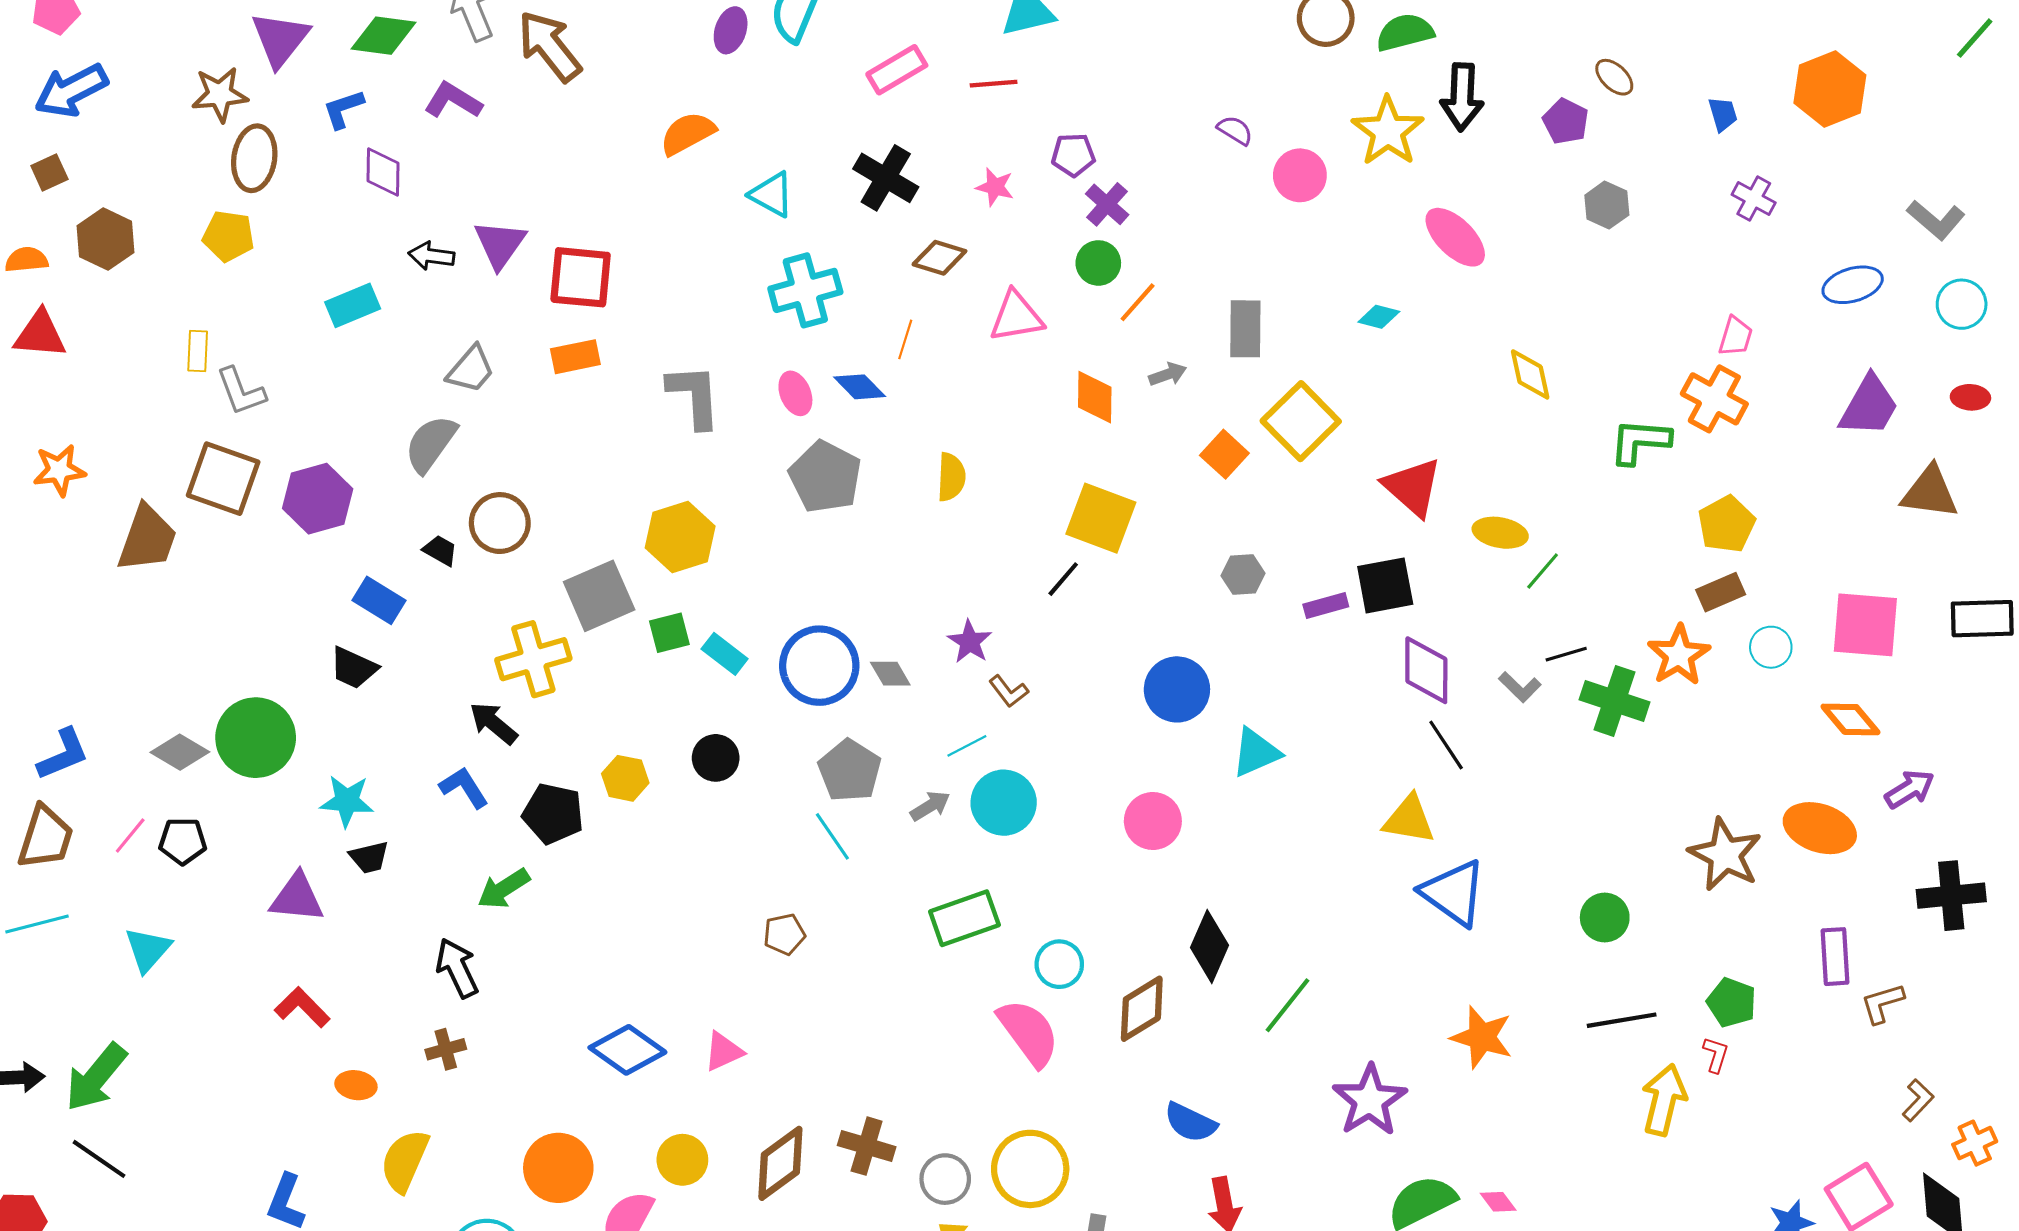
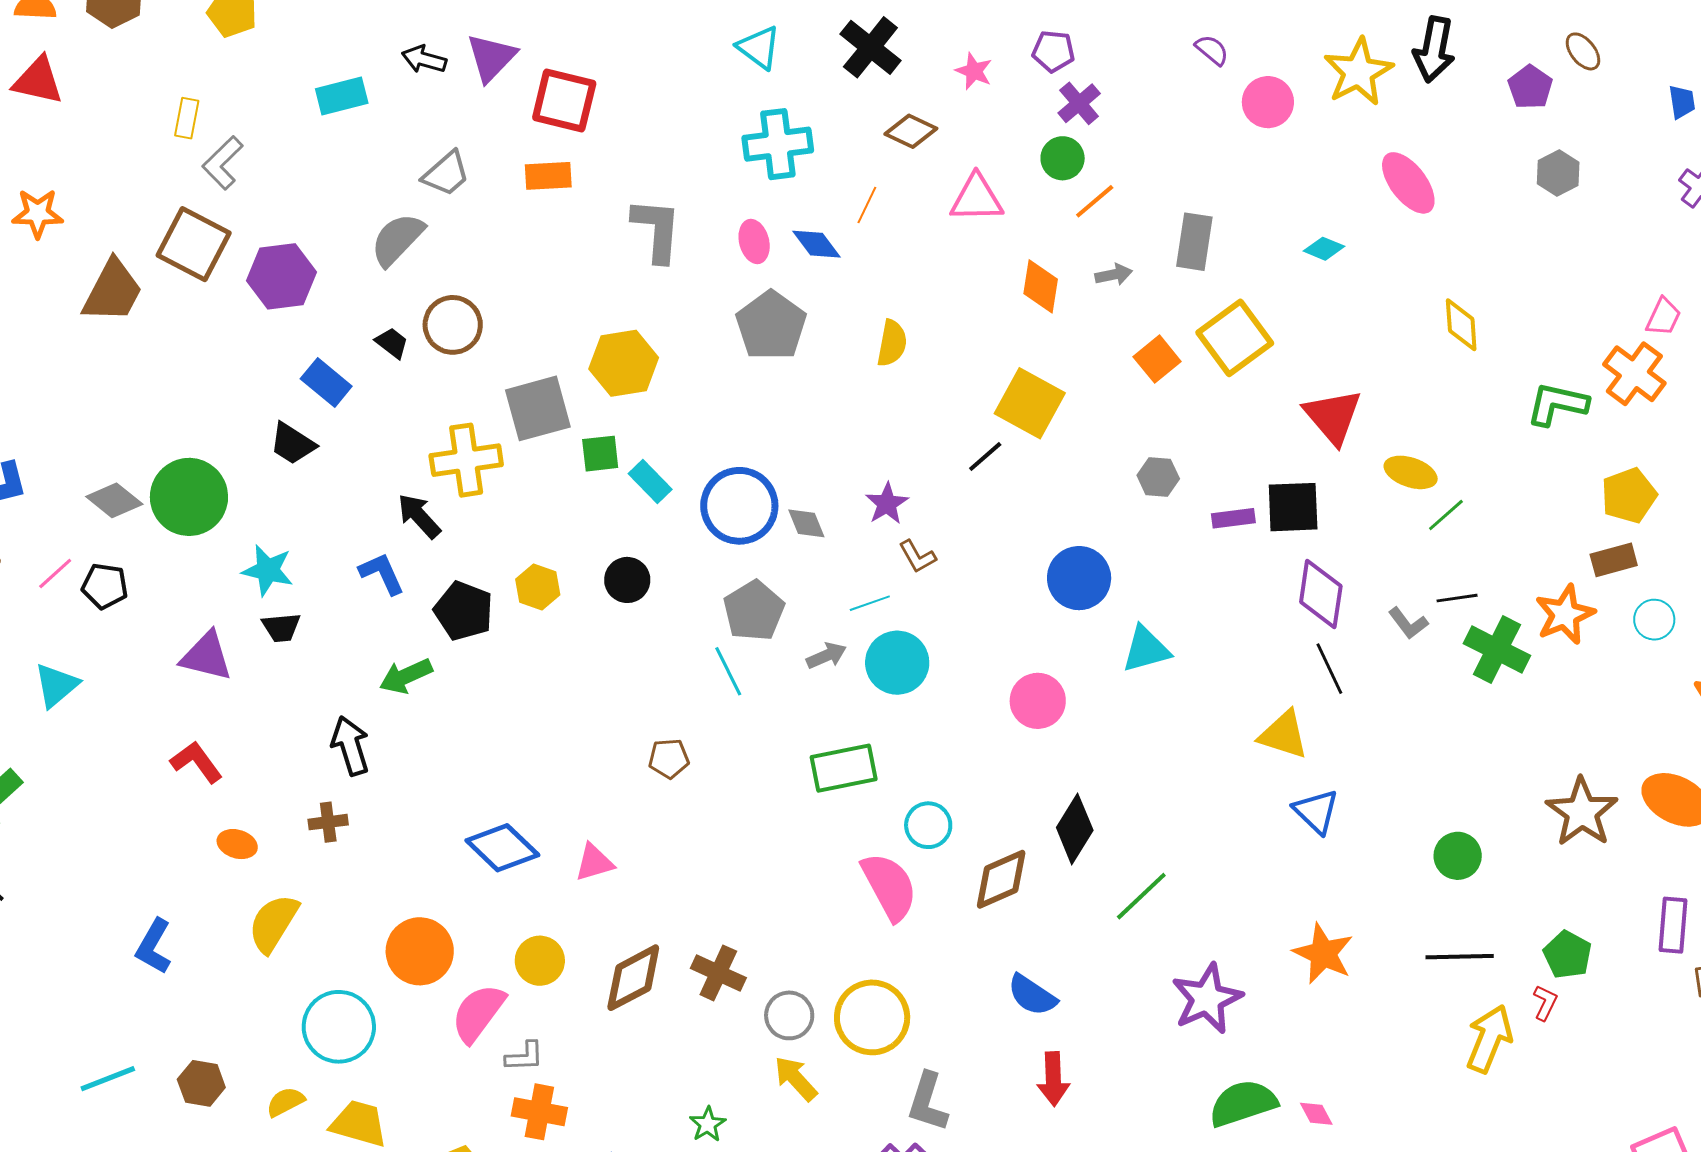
gray L-shape: (241, 391) -> (223, 163), turned 58
blue triangle: (1454, 893) -> (1316, 811), size x0.7

